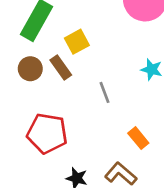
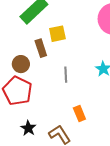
brown circle: (30, 69) -> (21, 64), moved

